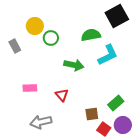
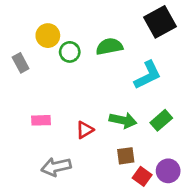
green semicircle: (91, 35) -> (109, 46), moved
green arrow: (74, 65) -> (123, 120), moved
red triangle: (62, 95) -> (85, 130), turned 40
green rectangle: (116, 103) -> (161, 120), moved

